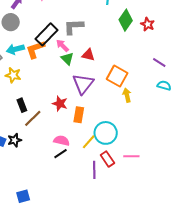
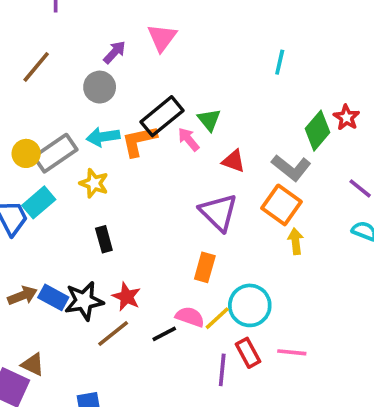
green diamond: (126, 20) -> (318, 131), moved
gray L-shape: (74, 27) -> (291, 168), moved, turned -145
green triangle: (67, 59) -> (209, 120), moved
purple triangle: (83, 84) -> (219, 212), turned -30
red star: (60, 104) -> (127, 297), moved
brown line: (33, 118) -> (113, 334), moved
black star: (15, 140) -> (84, 301), size x1.5
pink semicircle: (62, 141) -> (190, 317), moved

